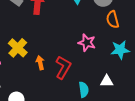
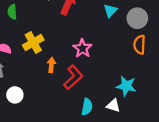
pink star: (87, 43) -> (82, 48), moved
cyan star: (120, 50) -> (126, 86), moved

